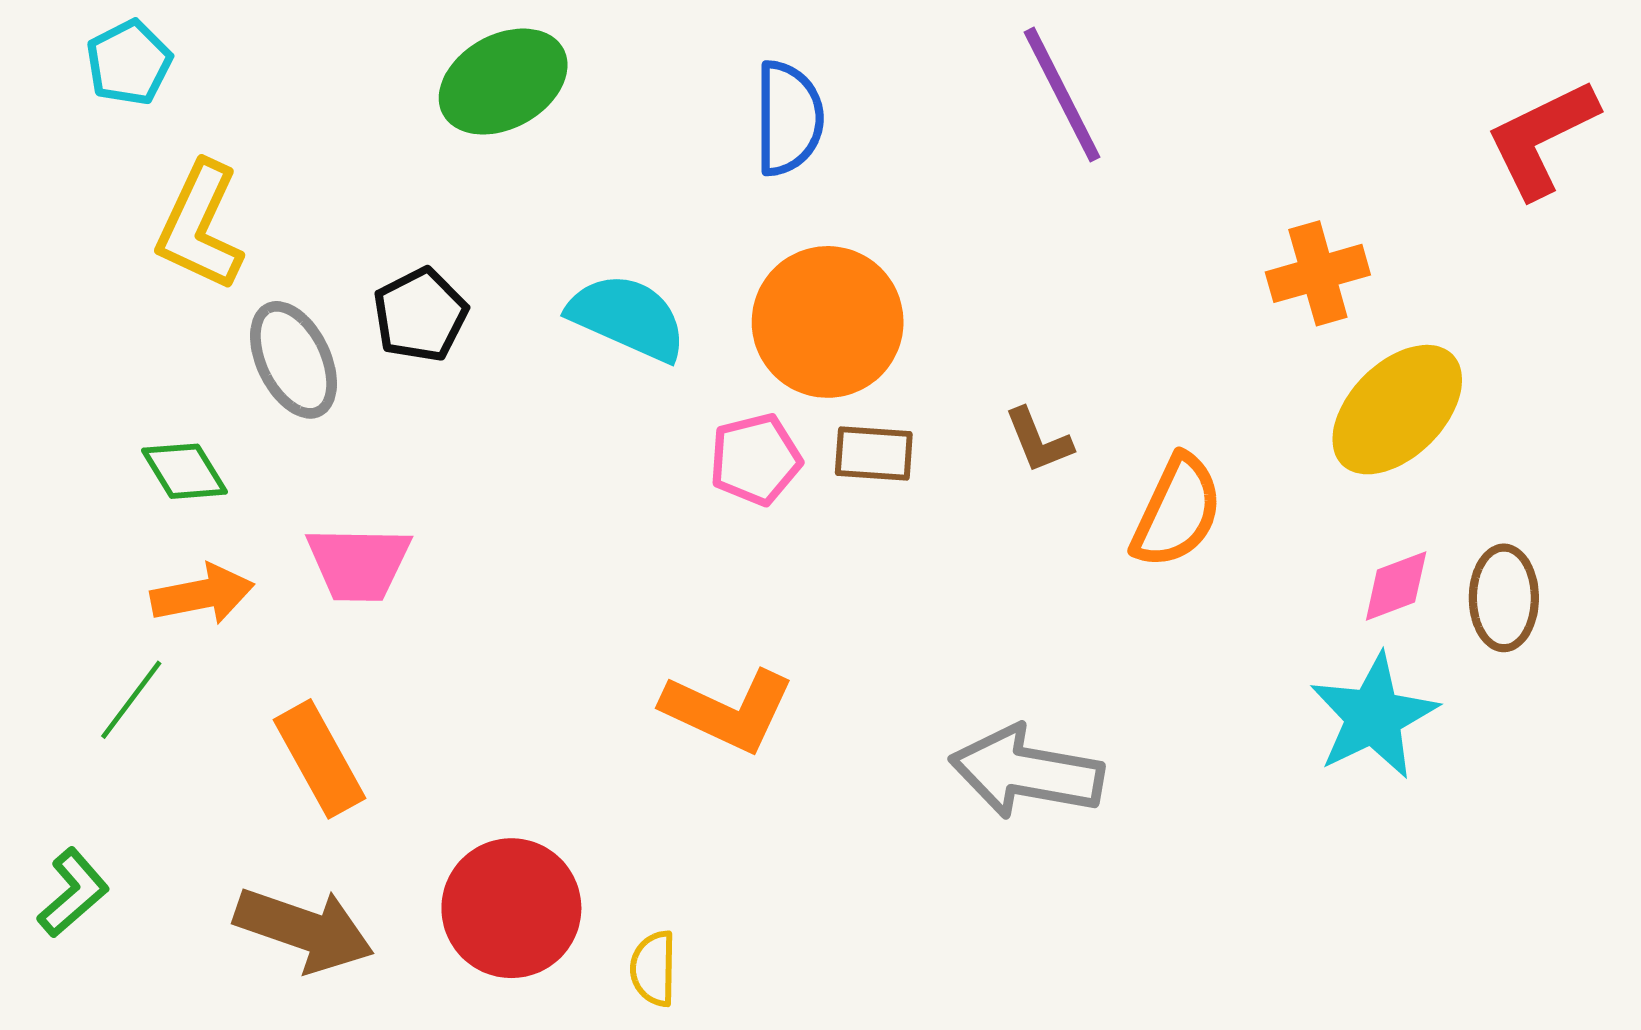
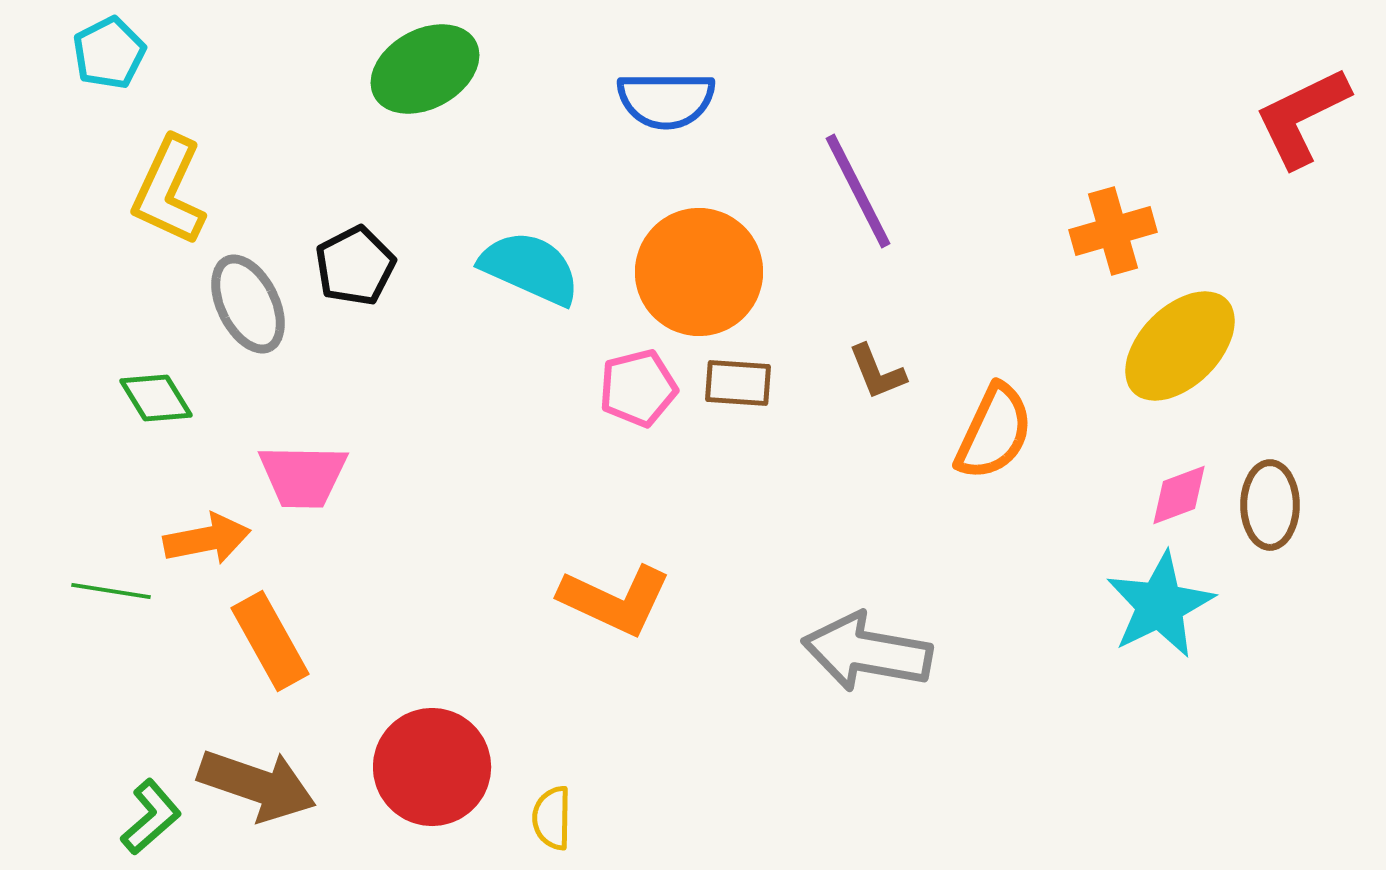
purple line: (1062, 95) -> (858, 191), moved
blue semicircle: (789, 118) -> (666, 100), turned 90
orange arrow: (202, 594) -> (207, 539), moved
green line: (131, 700) -> (111, 591), turned 62
green L-shape: (73, 893) -> (151, 817), moved

